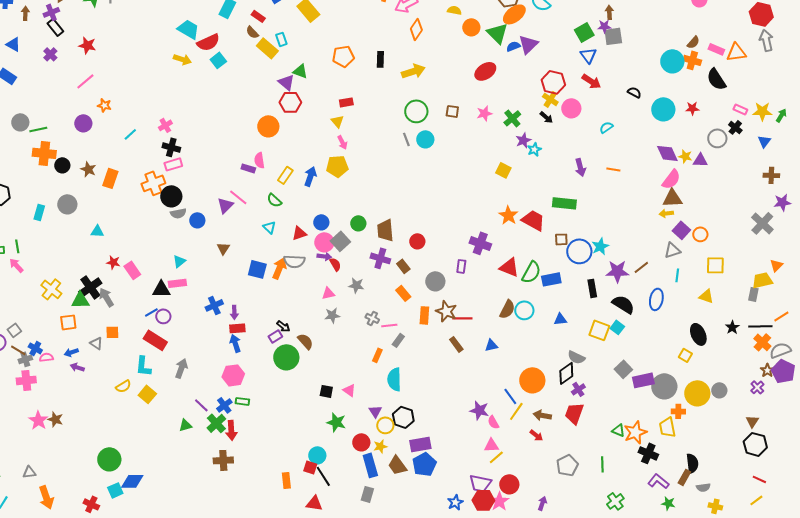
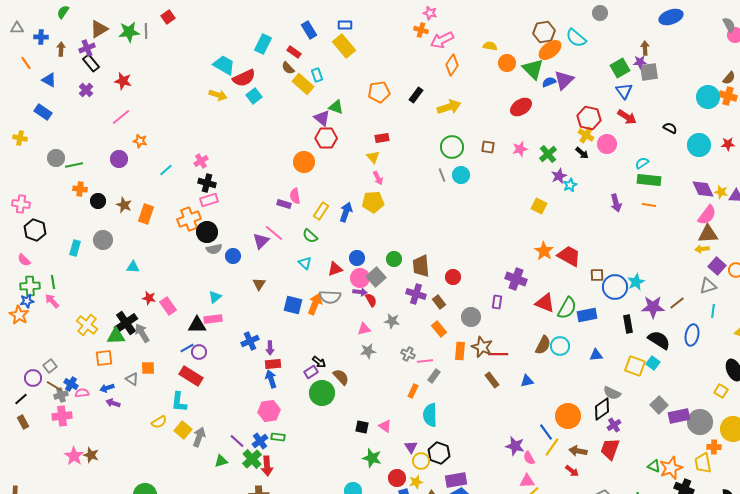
black rectangle: (380, 59) -> (416, 95), turned 35
orange cross: (44, 153) -> (80, 189), size x0.6
green rectangle: (564, 203) -> (649, 180), moved
gray arrow: (181, 368) -> (199, 437), moved

